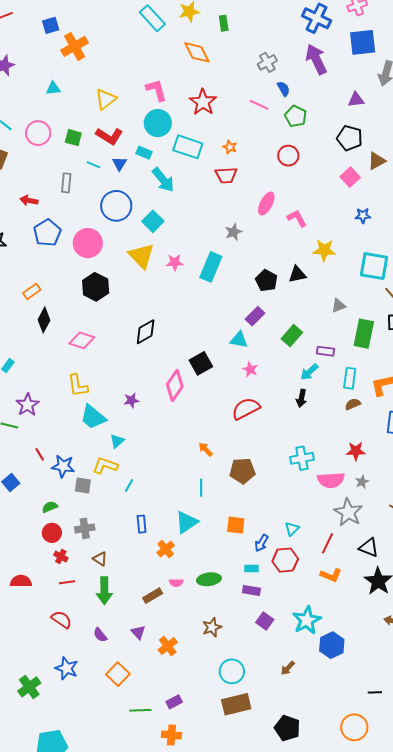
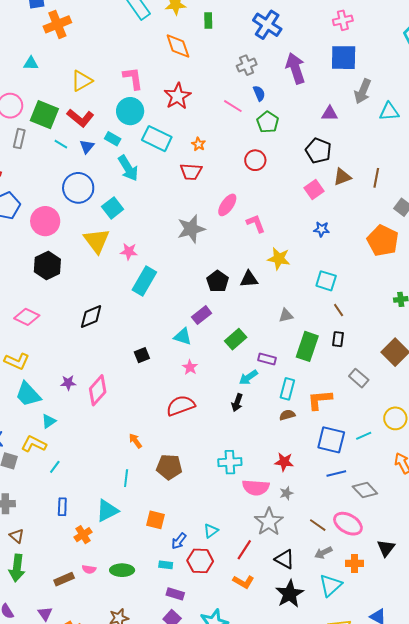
blue cross: (317, 18) -> (267, 25), moved
green square: (73, 138) -> (44, 115), size x1.6
gray rectangle: (66, 183) -> (19, 139), moved
gray star: (233, 232) -> (191, 229), size x1.6
cyan square: (374, 266) -> (326, 281), size x0.7
cyan rectangle: (211, 267) -> (144, 281), moved
black square: (201, 363) -> (142, 355), size x0.7
yellow L-shape: (78, 386) -> (17, 361), turned -65
pink diamond: (175, 386) -> (98, 390), moved
purple rectangle: (251, 591) -> (175, 594), moved

